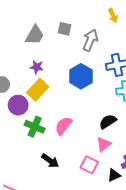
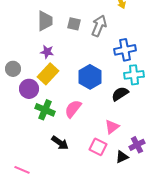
gray square: (65, 29) -> (74, 24), moved
gray trapezoid: (35, 35) -> (45, 21), turned -30
blue hexagon: (81, 76) -> (90, 77), moved
black semicircle: (108, 122) -> (120, 94), moved

